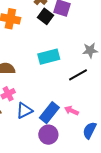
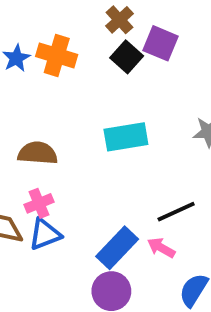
black line: (78, 75) -> (176, 212), moved
blue triangle: (24, 111) -> (45, 234), moved

